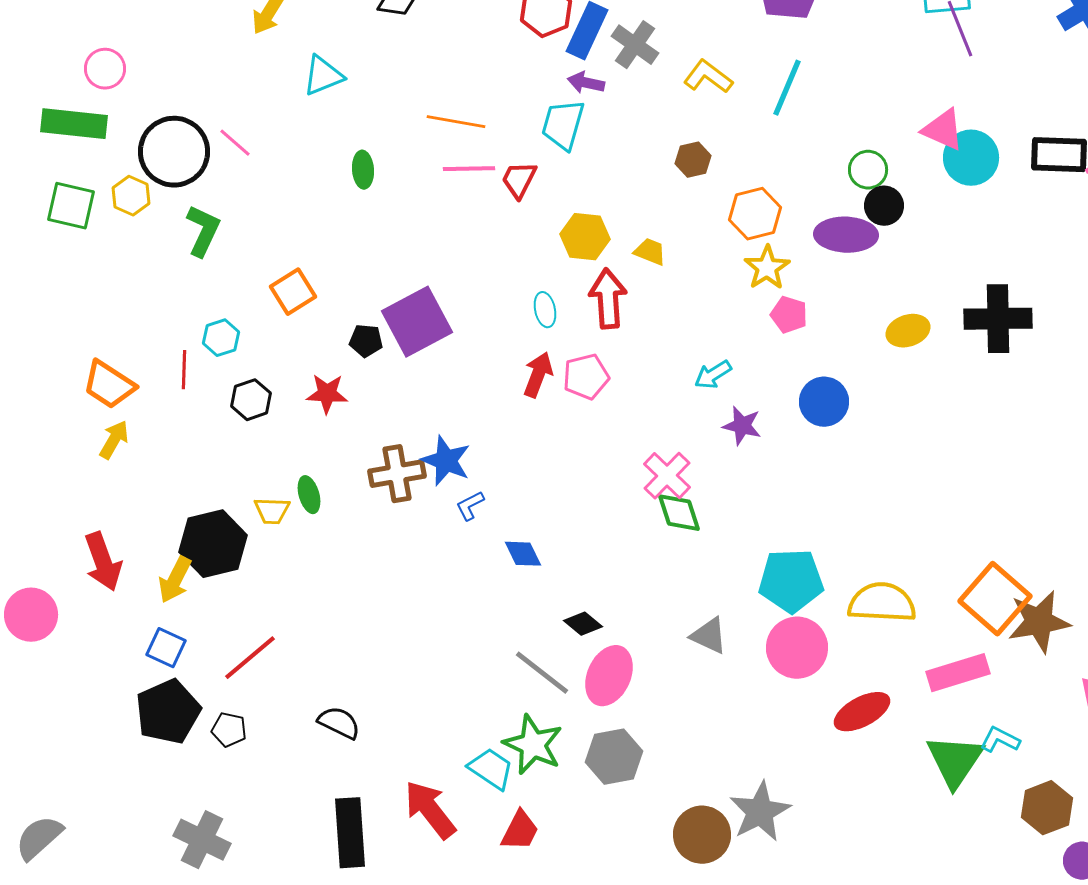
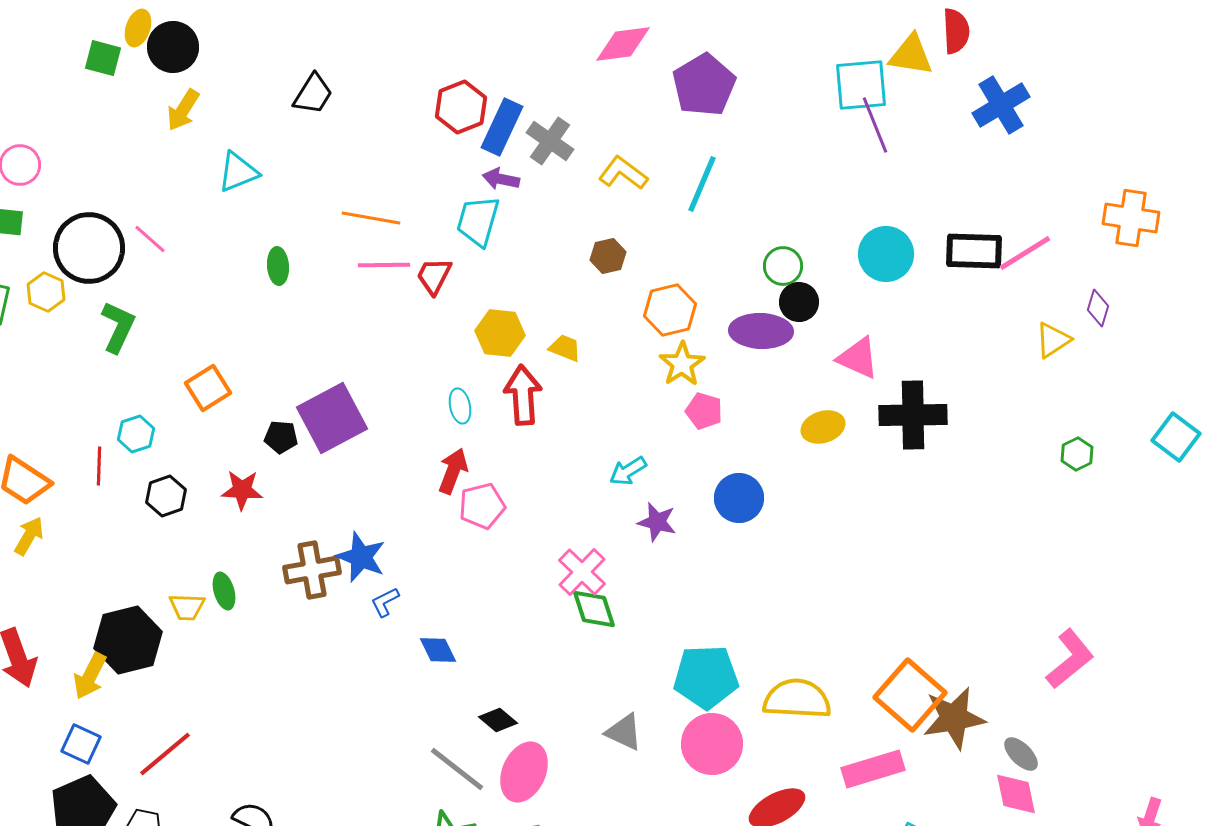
pink triangle: (943, 130) -> (858, 358), moved
pink pentagon: (586, 377) -> (482, 506), moved

